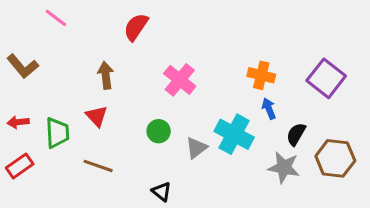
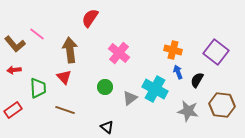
pink line: (56, 18) -> (37, 34), moved
brown arrow: (106, 75) -> (70, 50), size x1.4
red arrow: (18, 122) -> (14, 70), moved
black semicircle: (296, 134) -> (197, 80), moved

